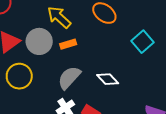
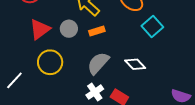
gray circle: (39, 41) -> (69, 29), size x0.7
cyan square: (142, 42) -> (152, 27), moved

